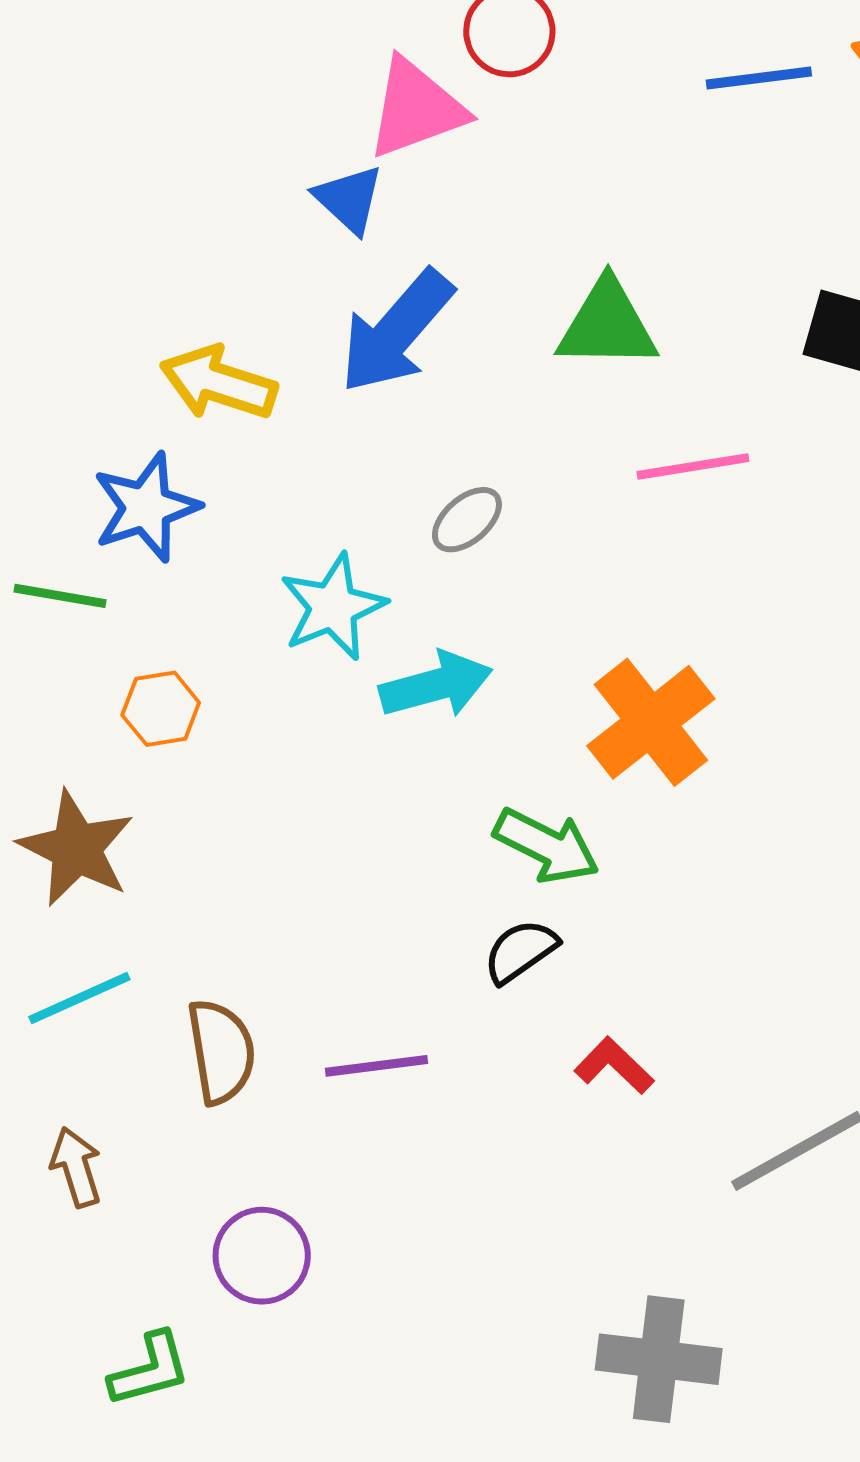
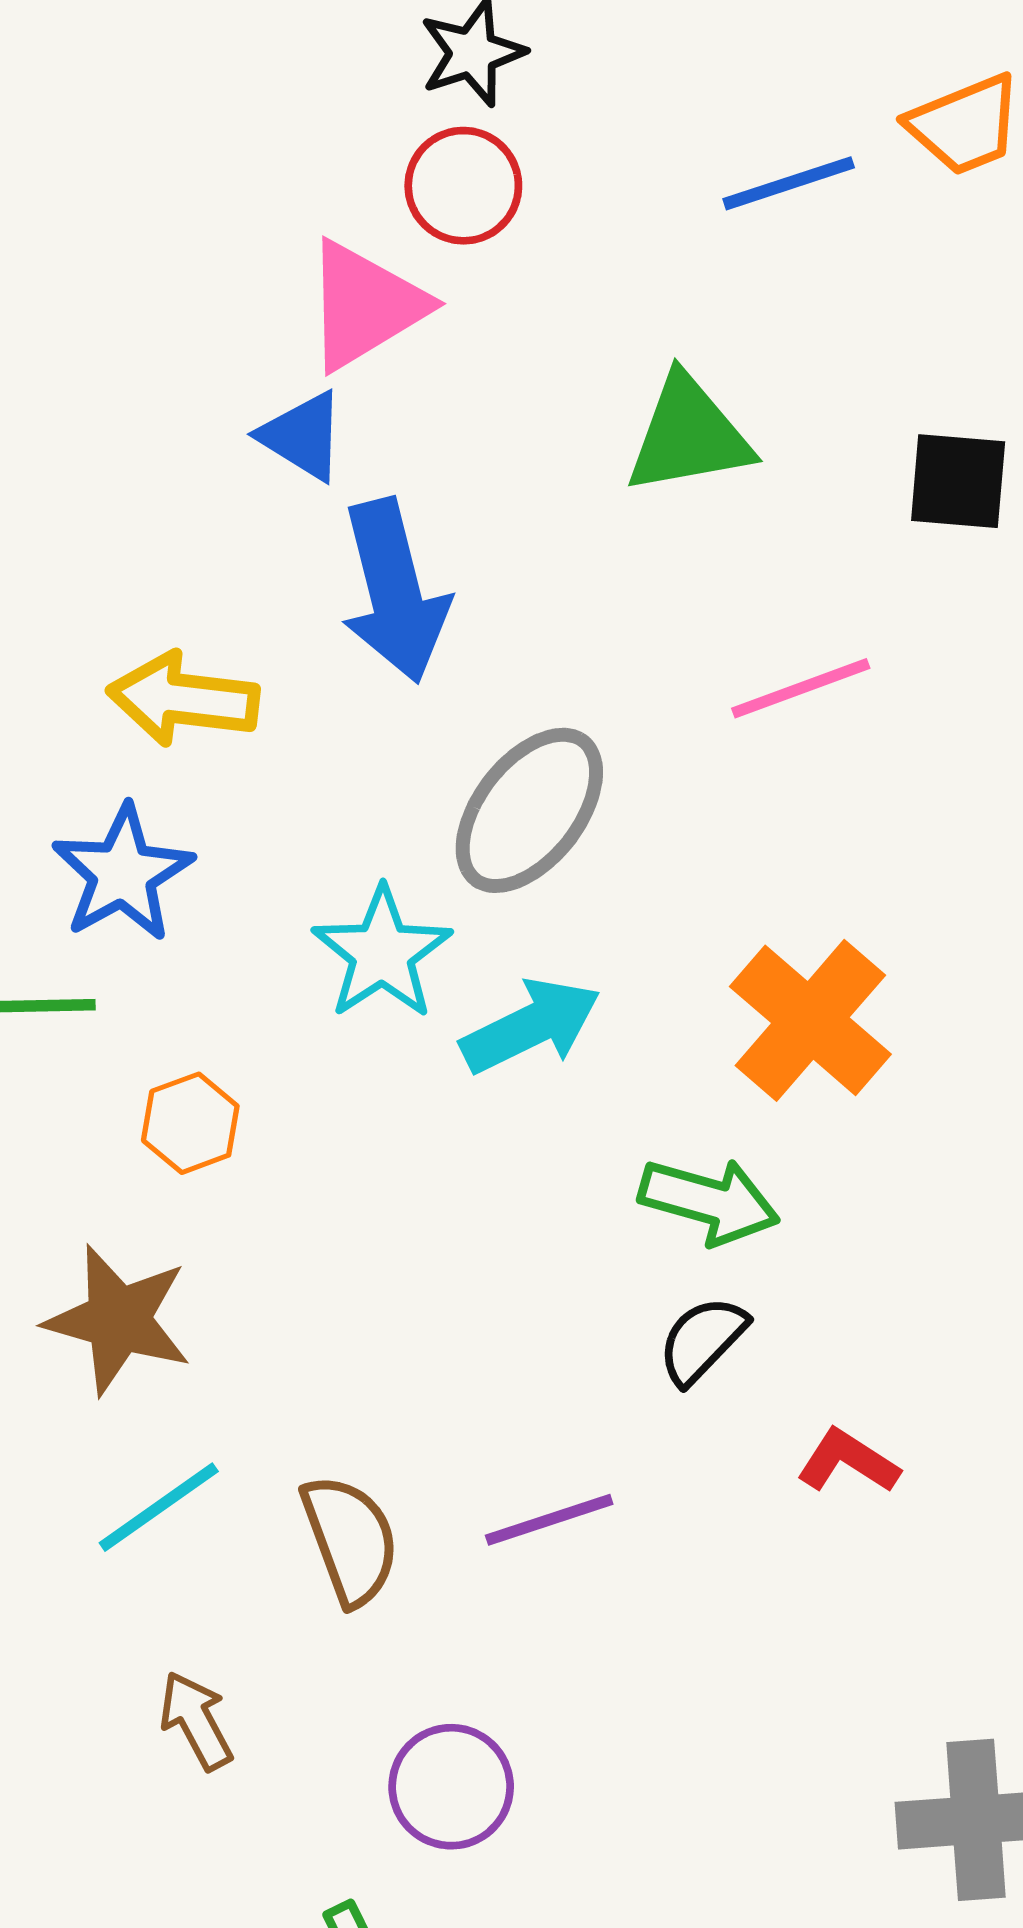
green triangle: (607, 325) -> (689, 435), moved
blue arrow: (396, 332) -> (394, 591), turned -44
gray ellipse: (467, 520) -> (529, 810), size x1.8

